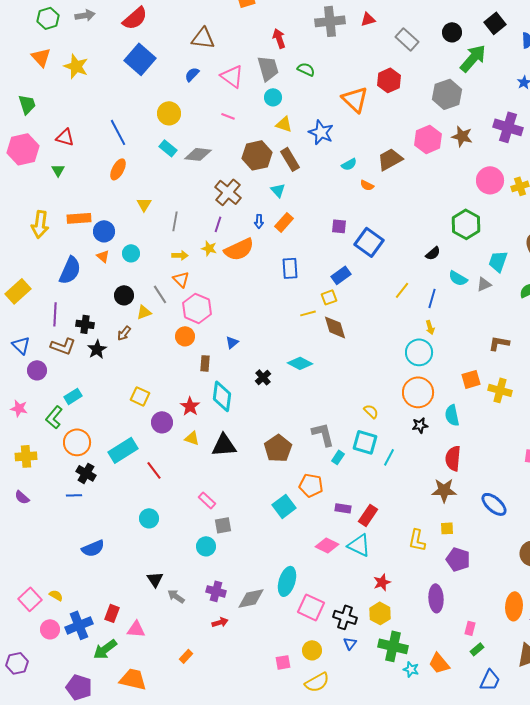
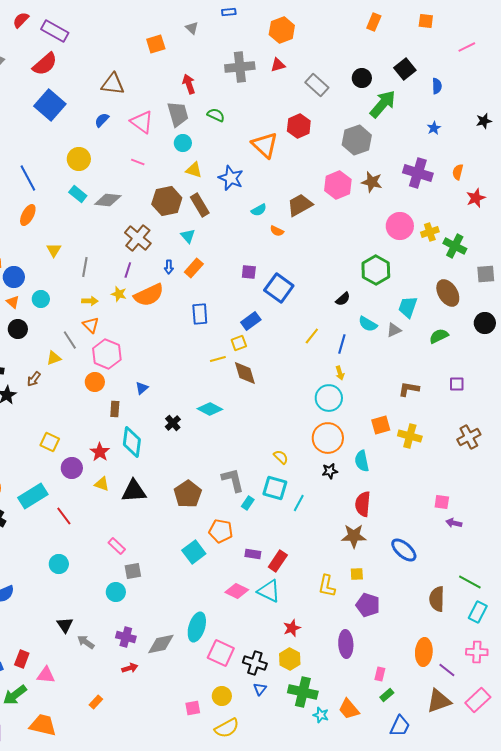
black circle: (124, 295) -> (18, 329), moved

